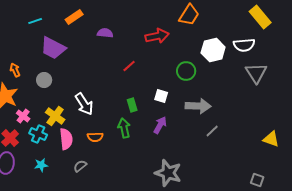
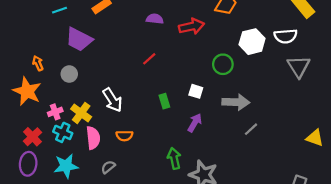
purple semicircle: (105, 33) -> (155, 19), moved
red line: (129, 66) -> (149, 59), moved
pink cross: (23, 116) -> (55, 112), moved, turned 32
green arrow: (124, 128) -> (174, 158), moved
cyan star: (41, 165) -> (66, 166), size x1.6

